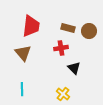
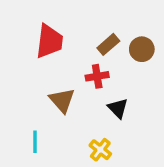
brown rectangle: (68, 28) -> (108, 44), turned -56
brown triangle: (23, 53) -> (62, 100), moved

